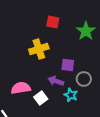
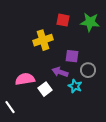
red square: (53, 22) -> (63, 20), moved
green star: (86, 31) -> (90, 22), turned -30

